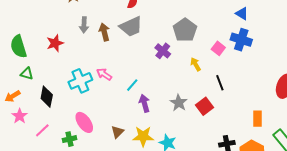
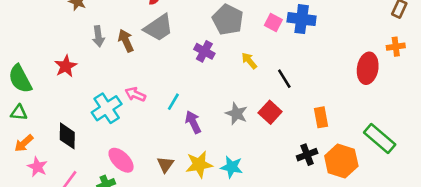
pink square: (218, 48) -> (273, 23), moved
green triangle: (27, 74) -> (19, 113), moved
orange rectangle: (257, 119) -> (321, 117), moved

